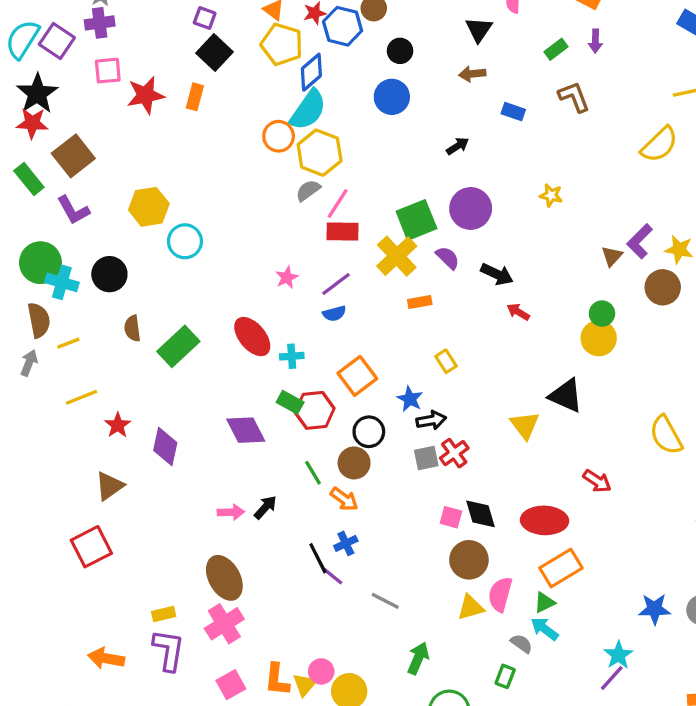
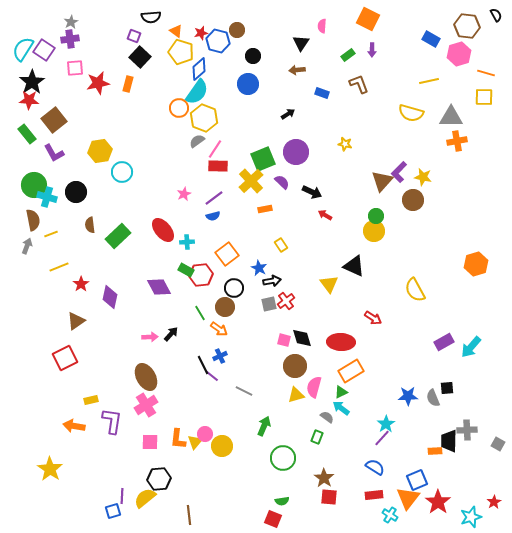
yellow semicircle: (659, 144) -> (411, 113), turned 60
brown triangle: (612, 256) -> (382, 181), size x1.6
yellow rectangle: (164, 614) -> (91, 400), moved
pink square: (231, 685) -> (150, 442), turned 30

